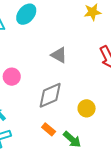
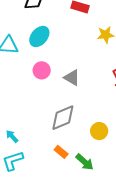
pink circle: (12, 77) -> (42, 70), moved

